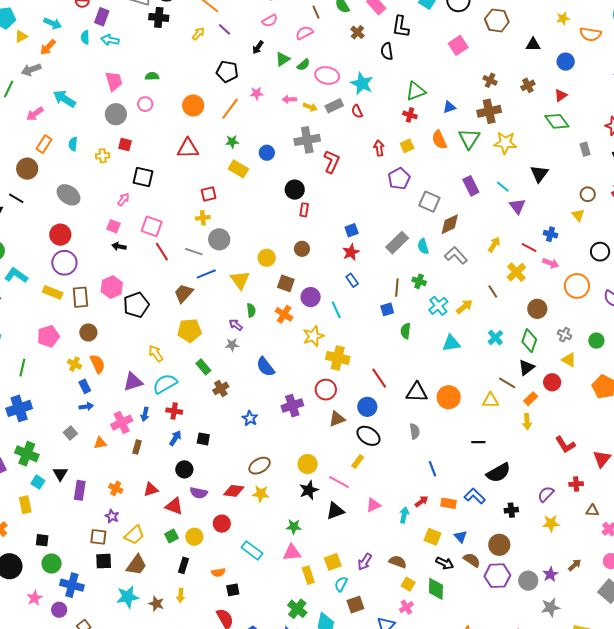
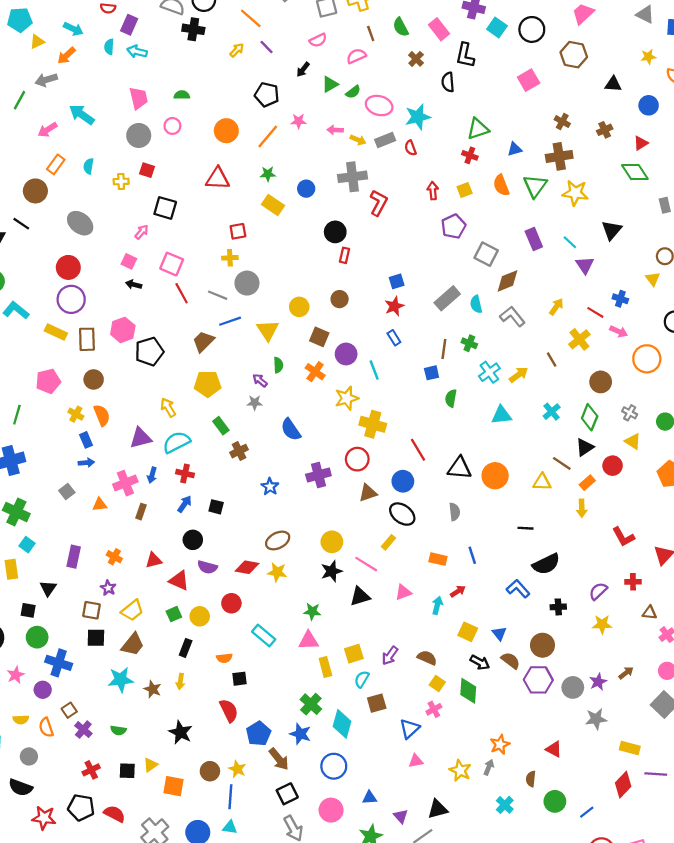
cyan star: (362, 83) -> (418, 117), turned 30
black triangle: (60, 474) -> (48, 588), moved
orange rectangle: (448, 503) -> (438, 559), moved

